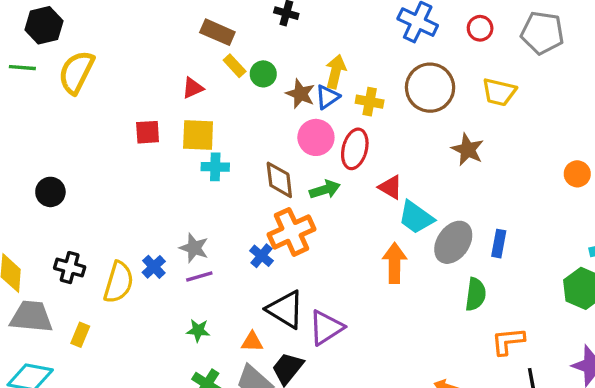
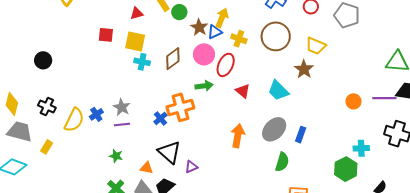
brown star: (468, 150) -> (304, 69), moved
brown diamond: (279, 180) -> (173, 59), moved, turned 50
cyan trapezoid: (416, 217) -> (278, 91), moved
purple triangle: (326, 328) -> (191, 167), size x0.6

